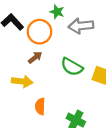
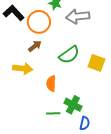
green semicircle: (72, 67) -> (69, 55), turned -65
orange semicircle: (40, 106) -> (51, 84), moved

